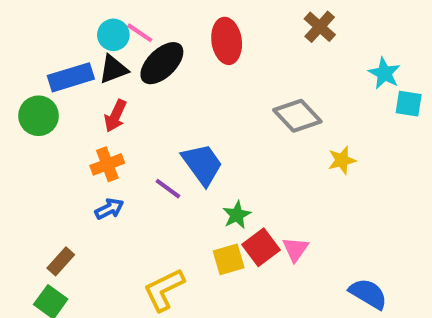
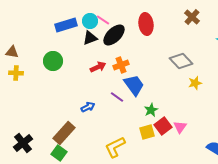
blue rectangle: (71, 77) -> (66, 25), moved
red arrow: (115, 116) -> (98, 67), moved, turned -140
yellow star: (342, 160) -> (195, 83), moved
orange cross: (107, 164) -> (121, 65), moved
brown rectangle: (61, 261) -> (64, 133), size x1.6

